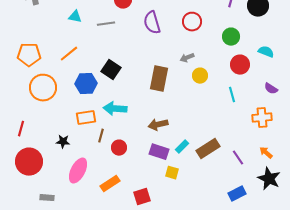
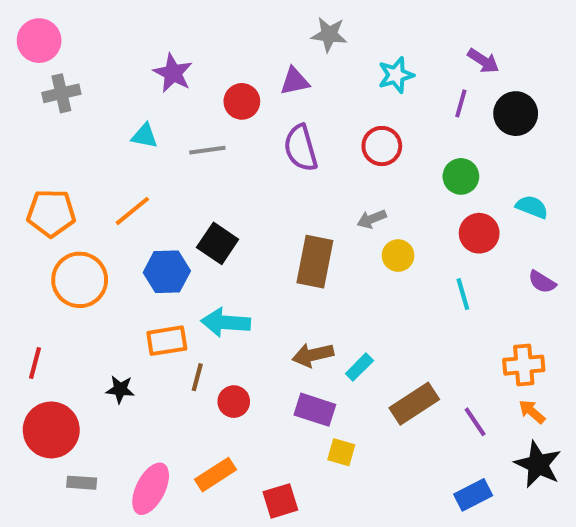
orange cross: (262, 118) -> (524, 365), moved
cyan rectangle: (182, 147) -> (359, 367), moved
pink ellipse: (78, 171) -> (151, 489), moved
gray rectangle: (47, 198) -> (82, 483), moved

